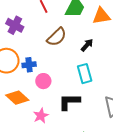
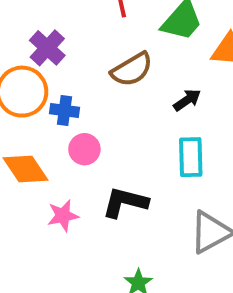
purple cross: (15, 25) -> (47, 48), moved
cyan rectangle: (85, 74) -> (191, 157), moved

